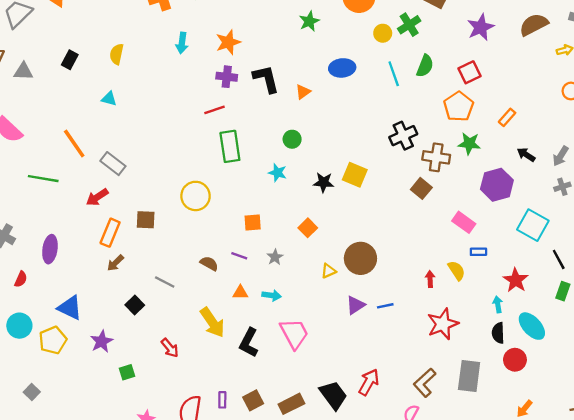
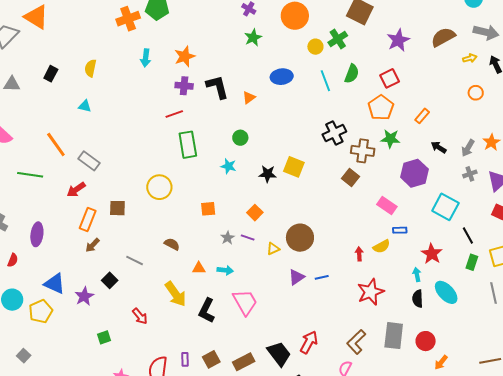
purple line: (239, 256) -> (248, 237), moved
yellow semicircle: (457, 270) -> (382, 246), turned 96
purple star: (102, 341) -> (84, 296), moved
red circle: (515, 360) -> (426, 341), moved

